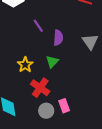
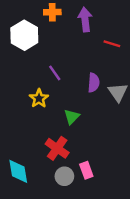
purple semicircle: (58, 38) -> (94, 83), moved
yellow star: (25, 65) -> (39, 98), moved

